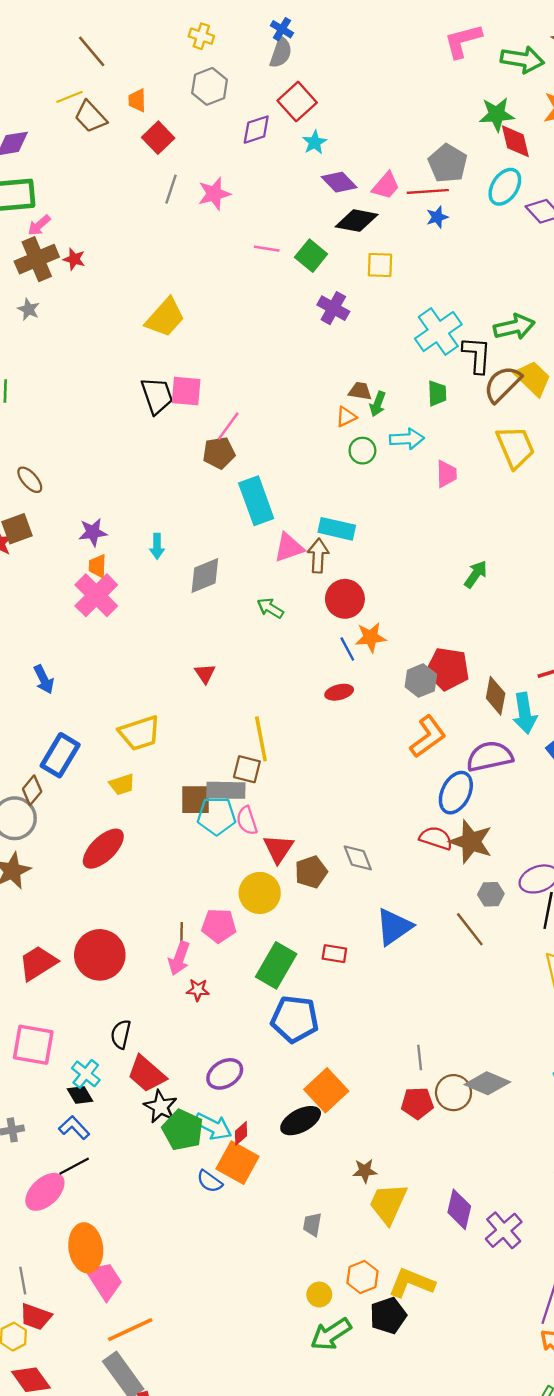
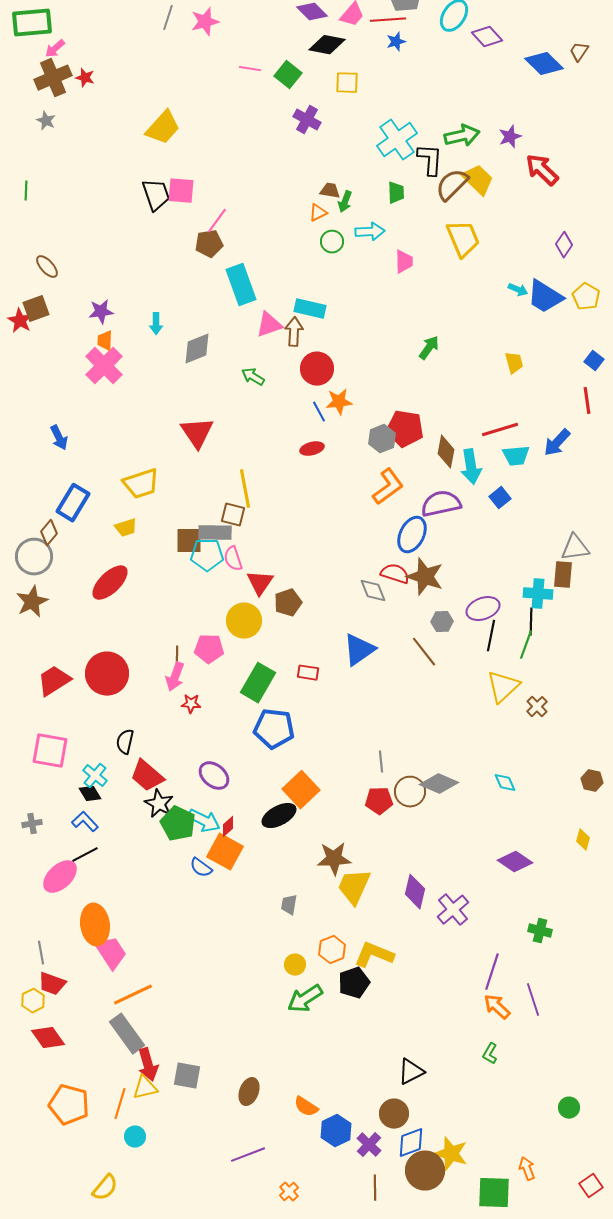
red triangle: (205, 674) -> (197, 433), size x1.8
gray diamond: (358, 858) -> (373, 591), moved
purple ellipse: (225, 1074) -> (214, 776), turned 72
brown star: (365, 1171) -> (334, 859), size x1.6

